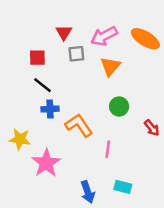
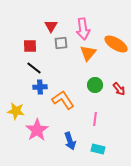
pink arrow: (104, 36) -> (83, 29), turned -70
orange ellipse: (145, 39) -> (116, 44), moved
red arrow: (152, 128) -> (119, 89), moved
pink line: (108, 149) -> (95, 119), moved
blue arrow: (88, 192) -> (70, 141), moved

